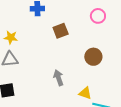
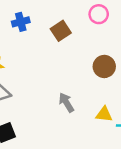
brown square: (61, 31) -> (61, 31), moved

